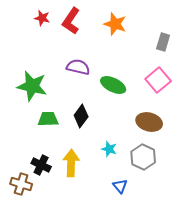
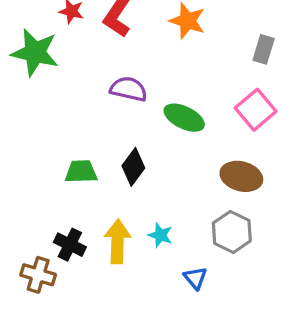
green star: (32, 86) -> (35, 53), moved
cyan star: (109, 149) -> (160, 235), moved

